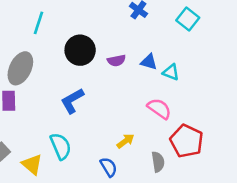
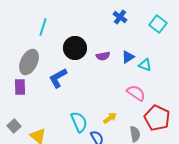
blue triangle: (149, 62) -> (128, 57), turned -48
blue L-shape: (72, 101) -> (58, 78), moved
cyan semicircle: (61, 146) -> (79, 122), moved

